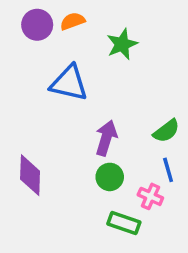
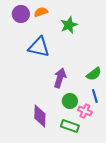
purple diamond: (30, 175) -> (40, 116), moved
green circle: (110, 177) -> (70, 101), moved

